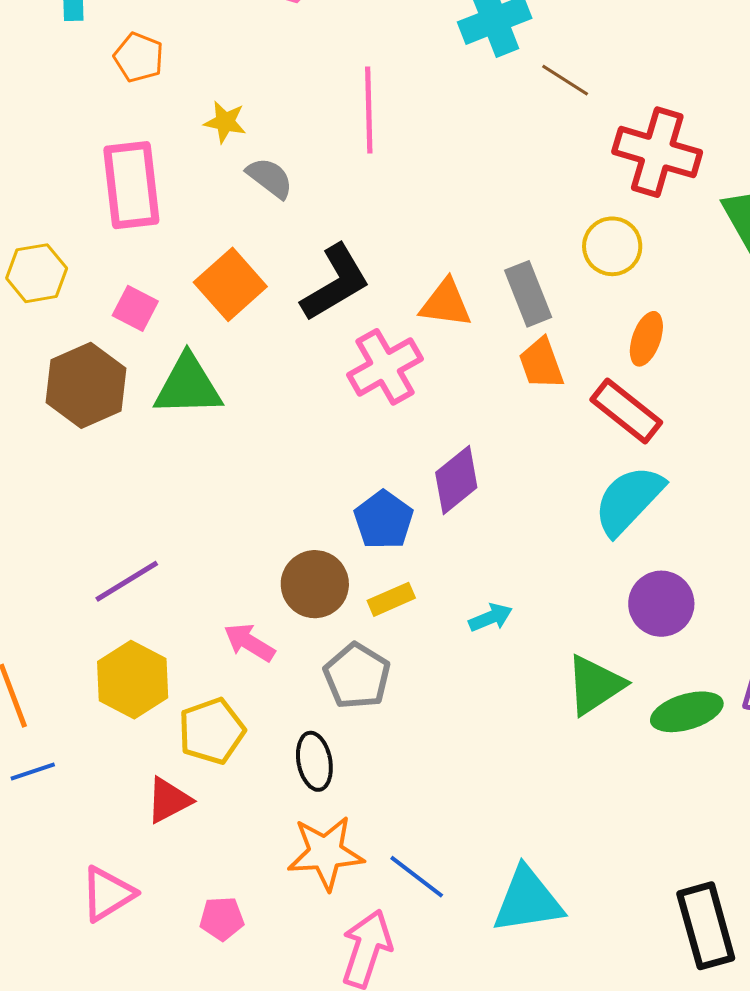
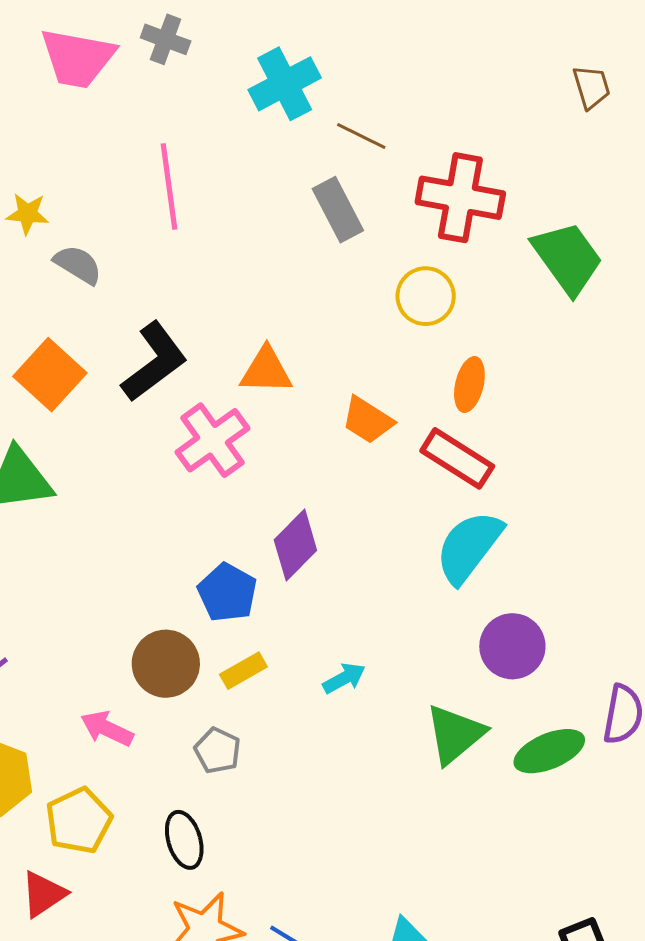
gray rectangle: (528, 294) -> (338, 210), moved
orange trapezoid: (541, 363) -> (368, 420), turned -32
gray pentagon: (357, 676) -> (218, 751), size x0.7

